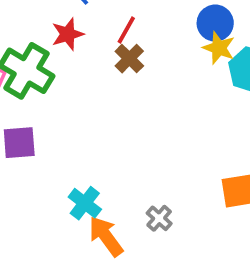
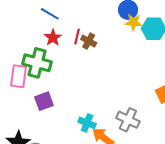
red line: (126, 30) -> (77, 37), moved
gray cross: (159, 218) -> (128, 120), size x1.6

